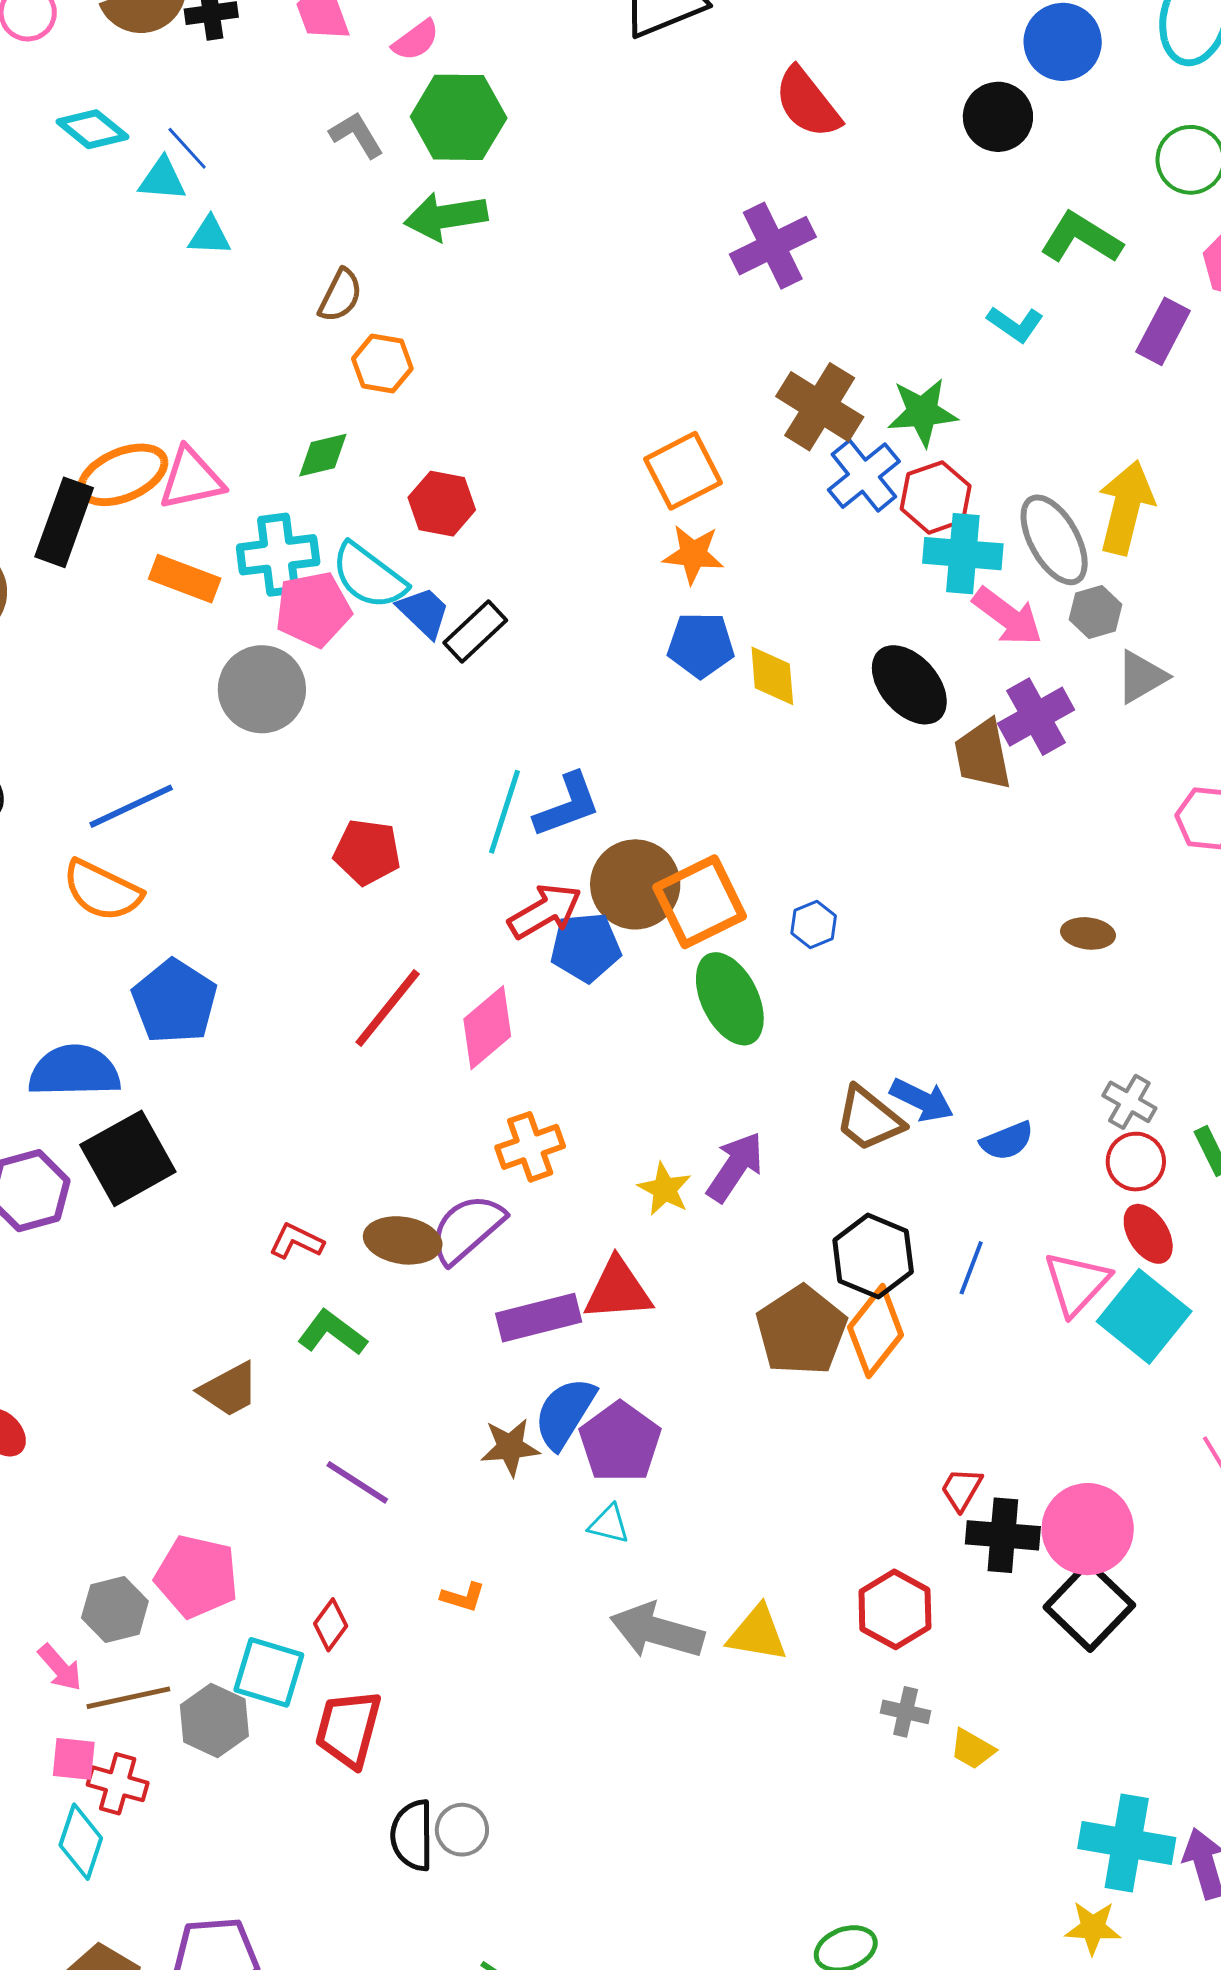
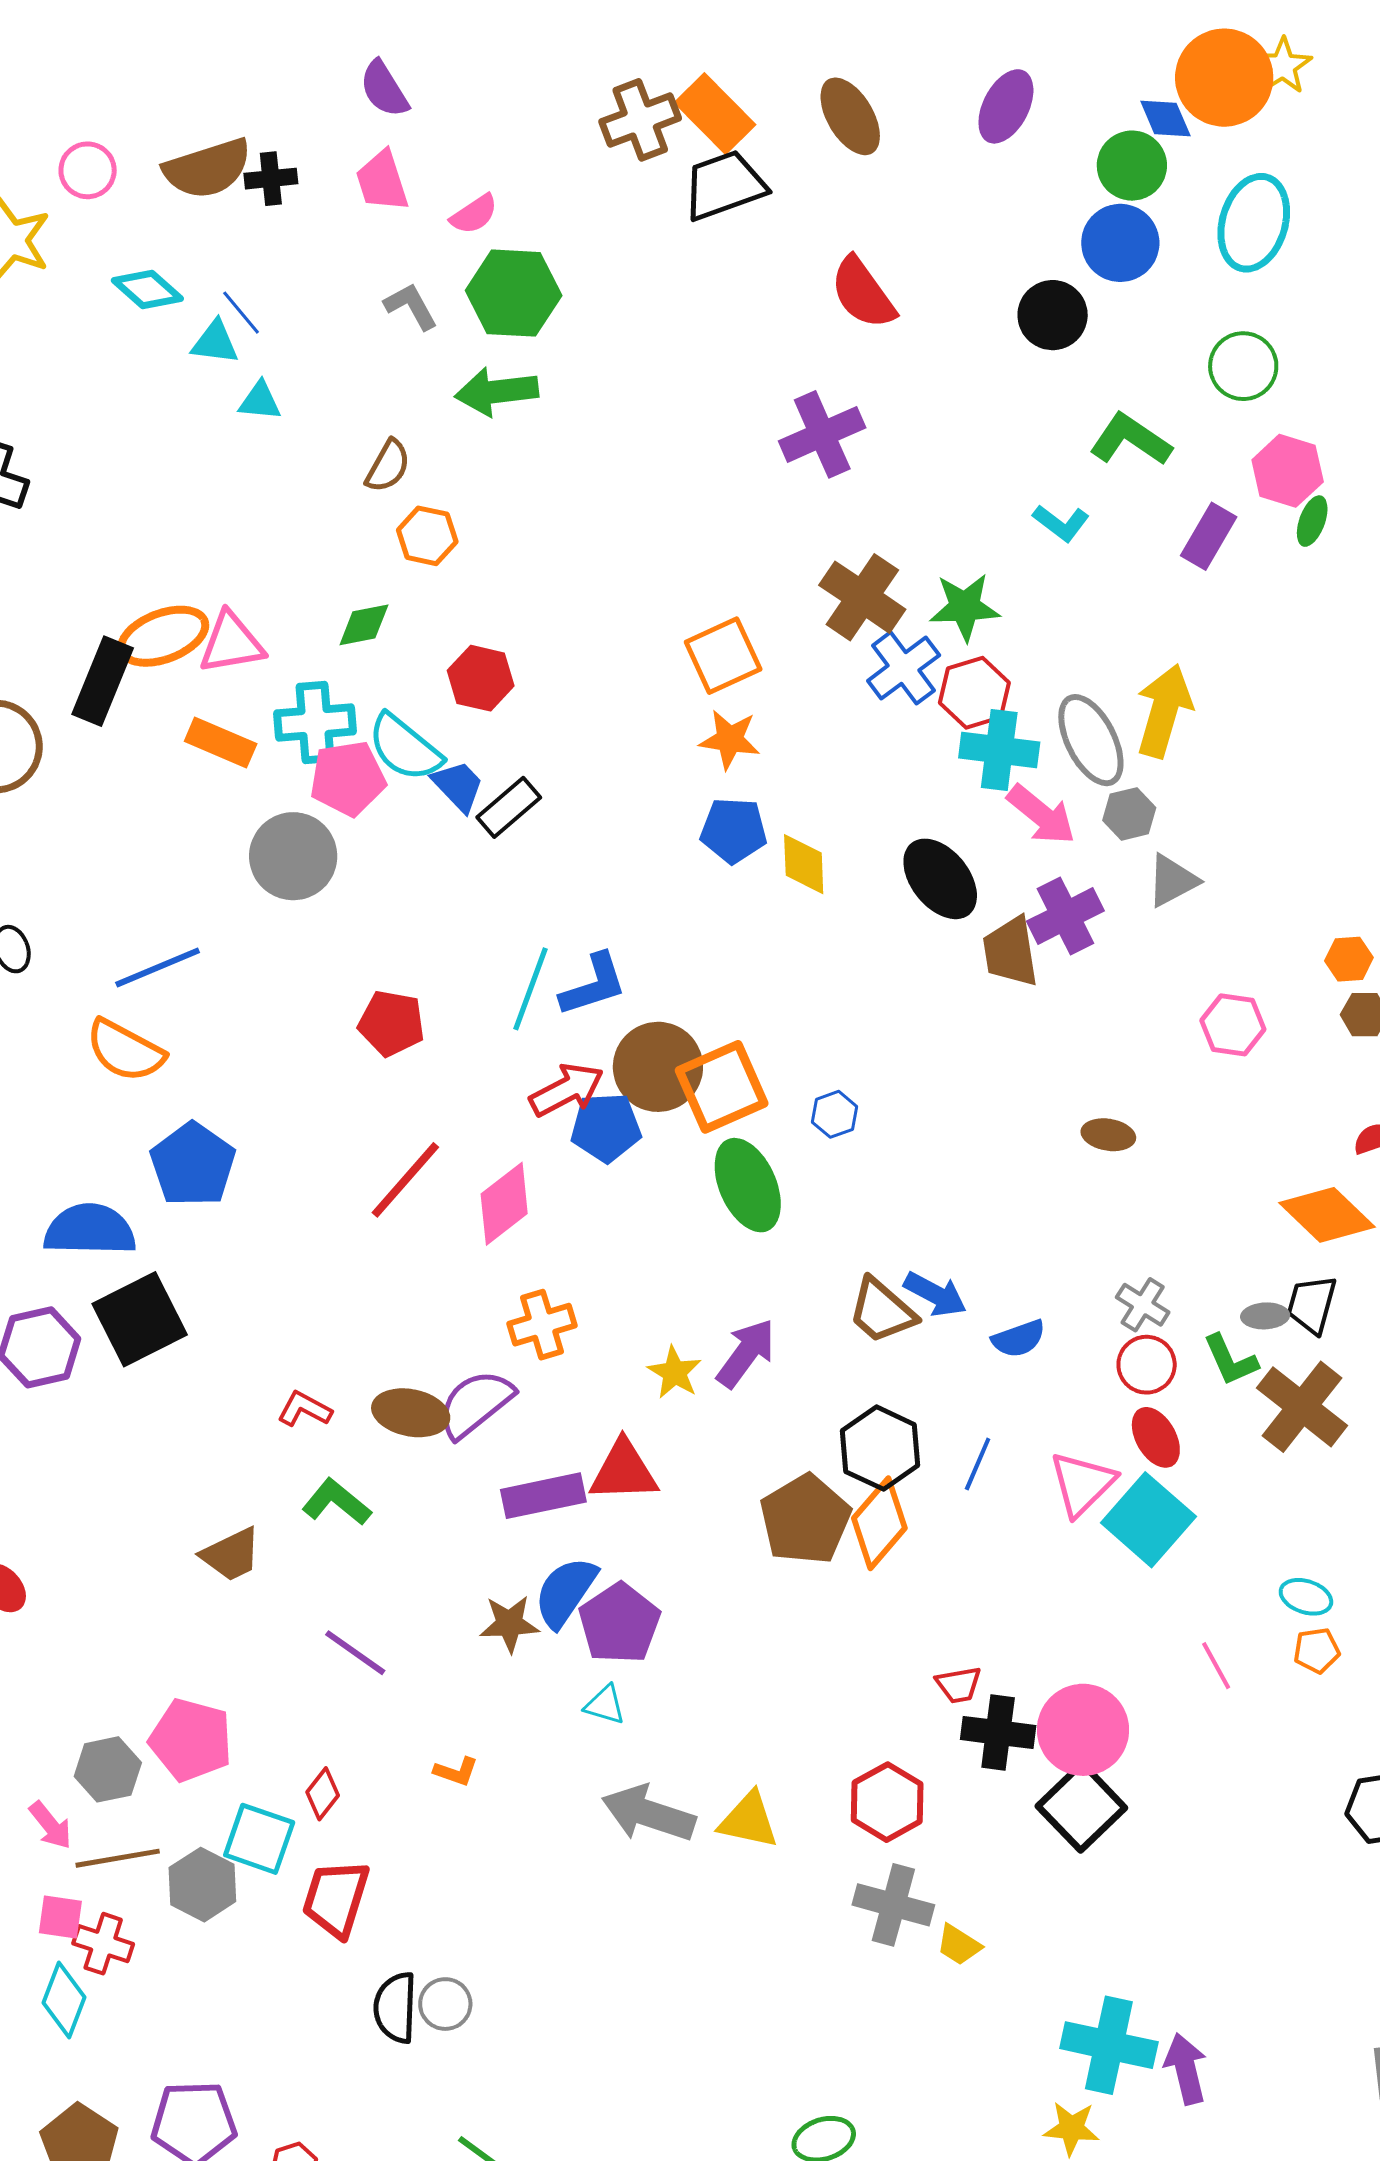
red trapezoid: (961, 1489) -> (959, 1685), turned -132
gray cross: (906, 1712) -> (893, 1905), size x1.6

